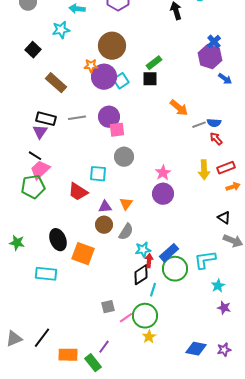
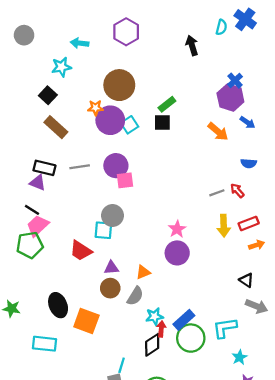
black square: (33, 50) -> (48, 95), moved
orange arrow: (179, 108) -> (218, 132), moved
blue semicircle: (214, 123) -> (249, 163), moved
gray line: (199, 125) -> (217, 193), moved
purple triangle: (40, 132) -> (38, 183), turned -42
gray circle: (124, 157) -> (113, 216), moved
orange triangle: (126, 204) -> (143, 272), moved, turned 32
cyan line: (153, 290) -> (122, 365), moved

